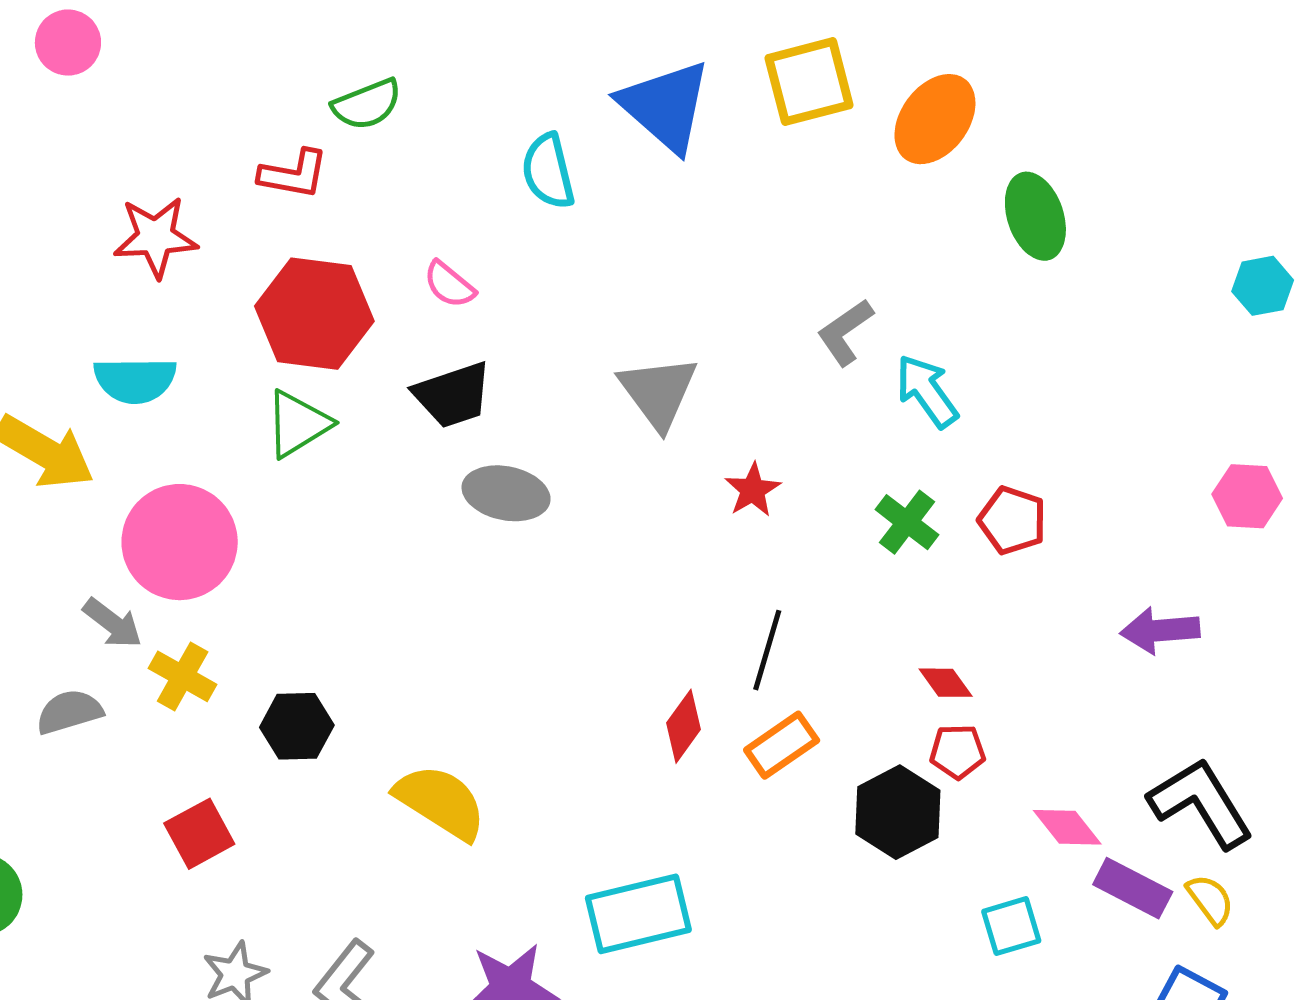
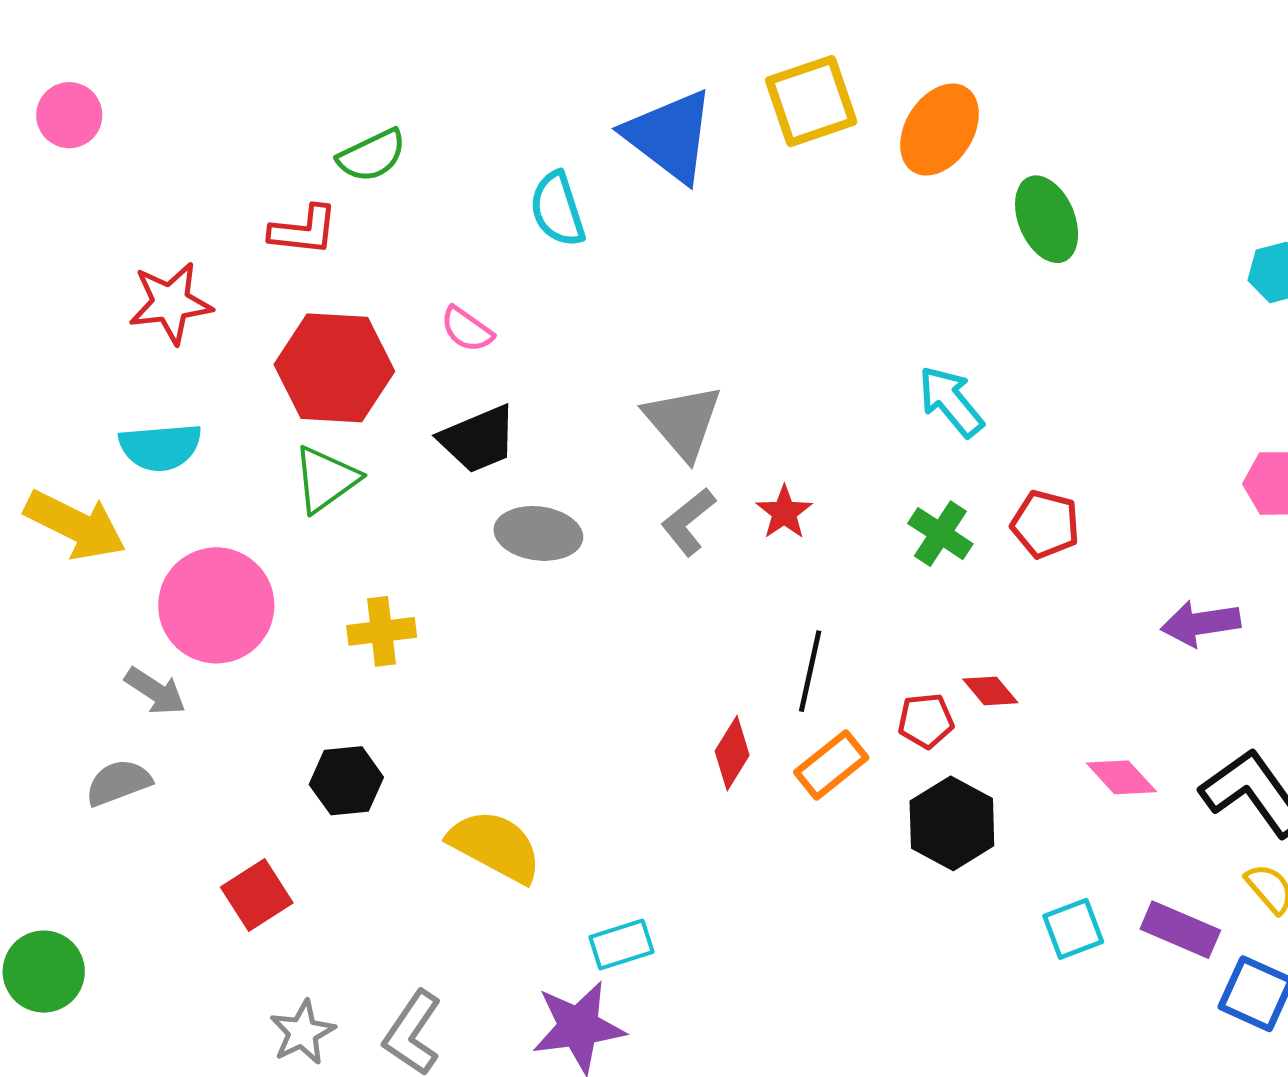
gray L-shape: (845, 332) -> (688, 522), moved
yellow cross: (183, 676) -> (382, 631), moved, turned -32
red pentagon: (958, 752) -> (926, 721), moved
pink diamond: (1067, 827) -> (1121, 777), moved
purple rectangle: (1133, 888) -> (1180, 930), moved
cyan rectangle: (638, 914) -> (621, 944), moved, size x0.6

